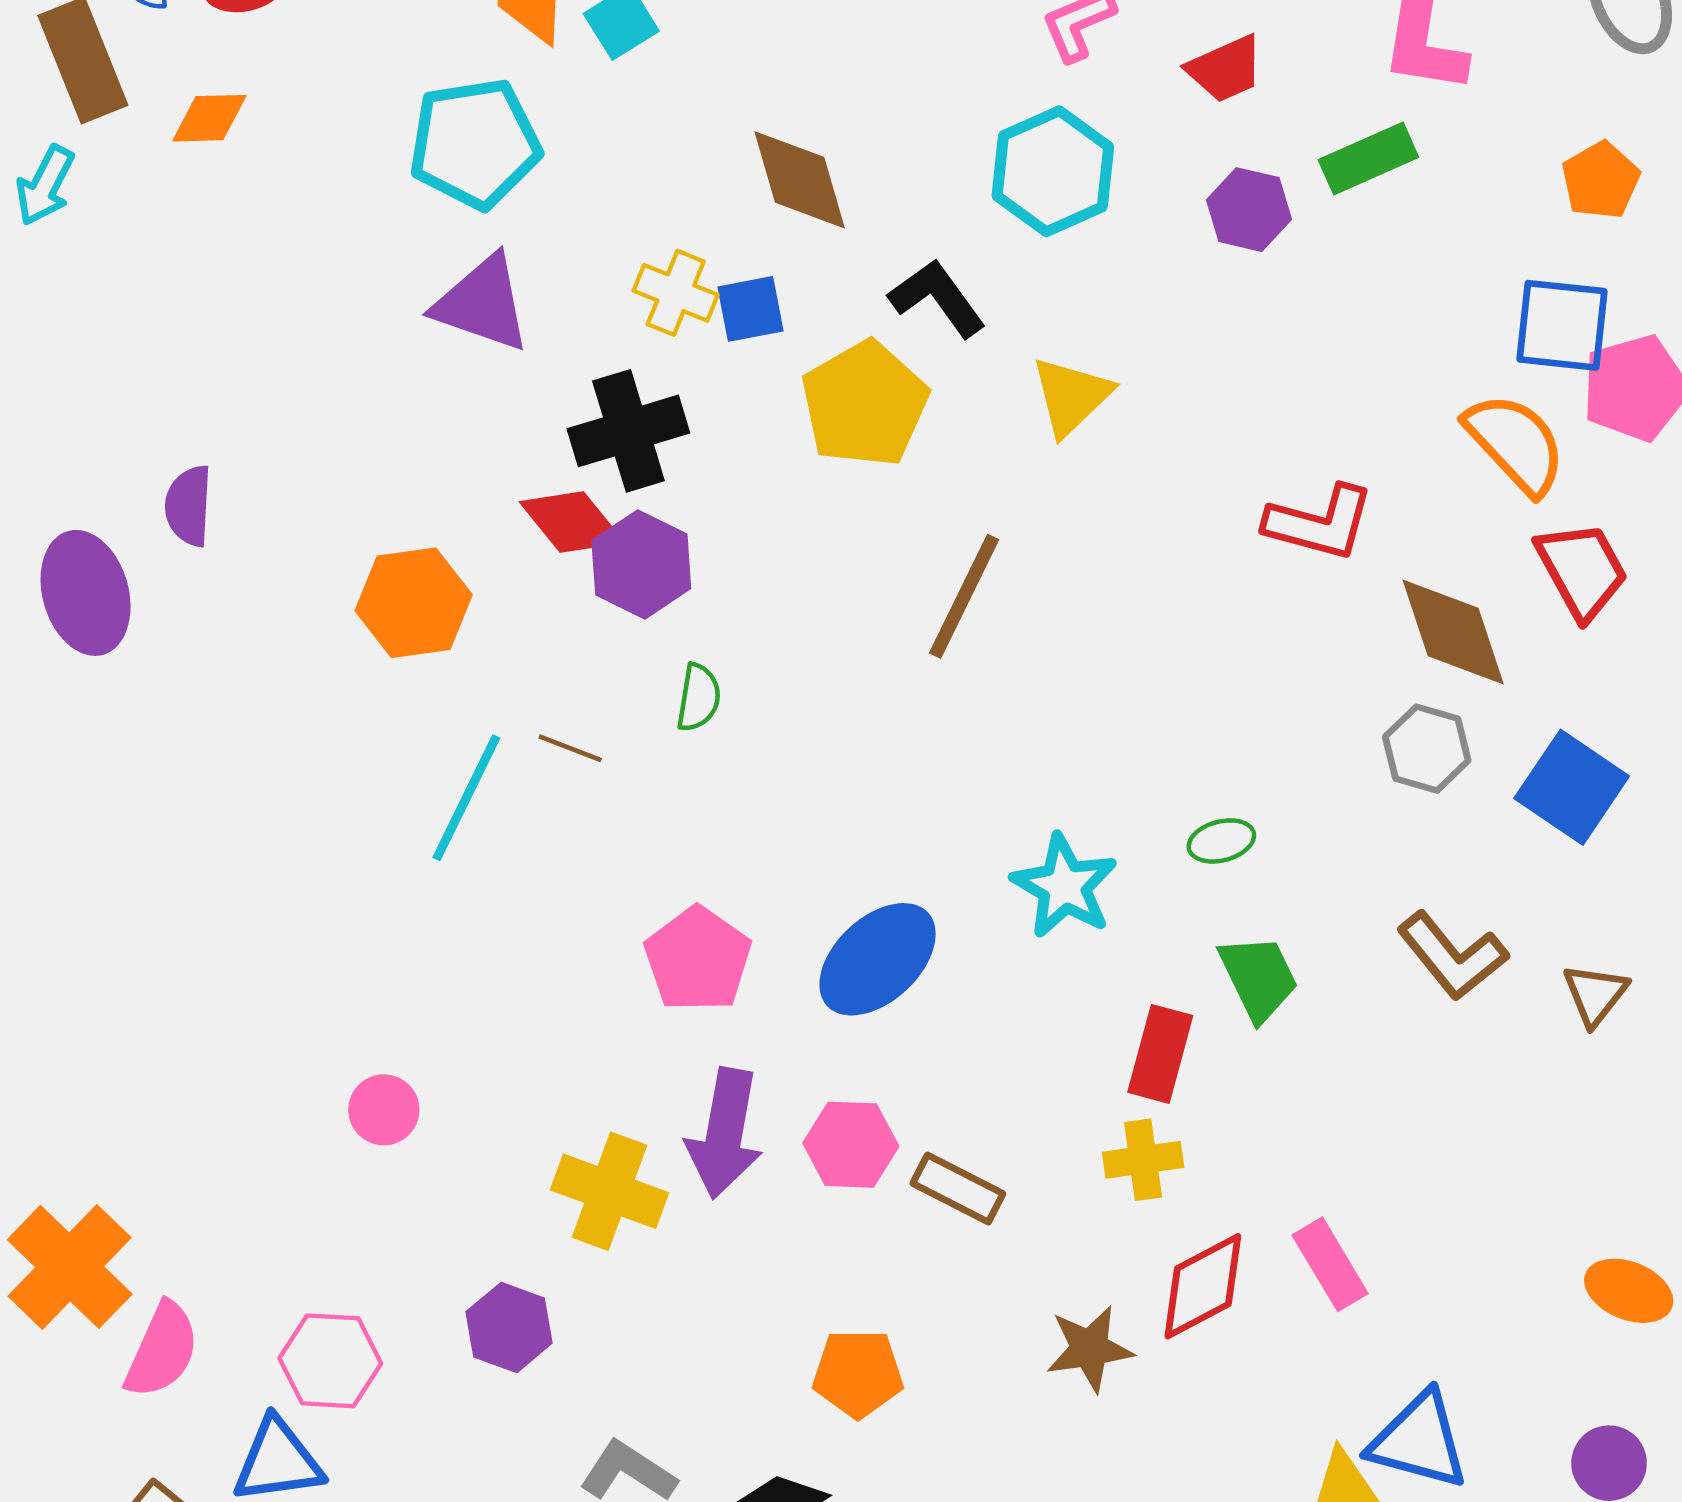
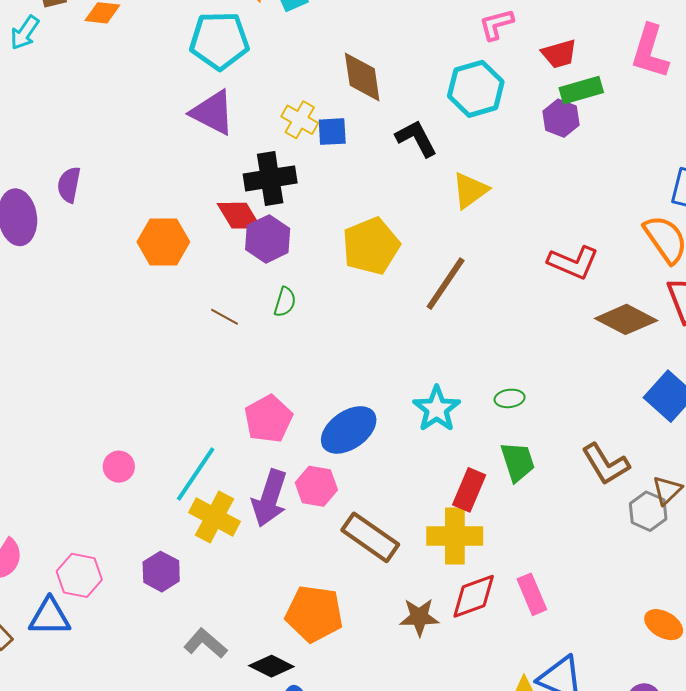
green rectangle: (1368, 158) -> (581, 90), moved
yellow pentagon: (865, 404) -> (371, 246), moved
brown line: (964, 596) -> (446, 284), moved
brown diamond: (1453, 632) -> (626, 319), turned -52
gray hexagon: (1427, 749) -> (648, 511), moved
cyan line: (466, 798) -> (196, 474), moved
pink hexagon: (851, 1145) -> (316, 486), moved
yellow cross: (1143, 1160) -> (455, 536), size x1.6
brown rectangle: (958, 1189) -> (370, 537), size x1.4
orange pentagon: (858, 1373) -> (314, 614), size x1.4

